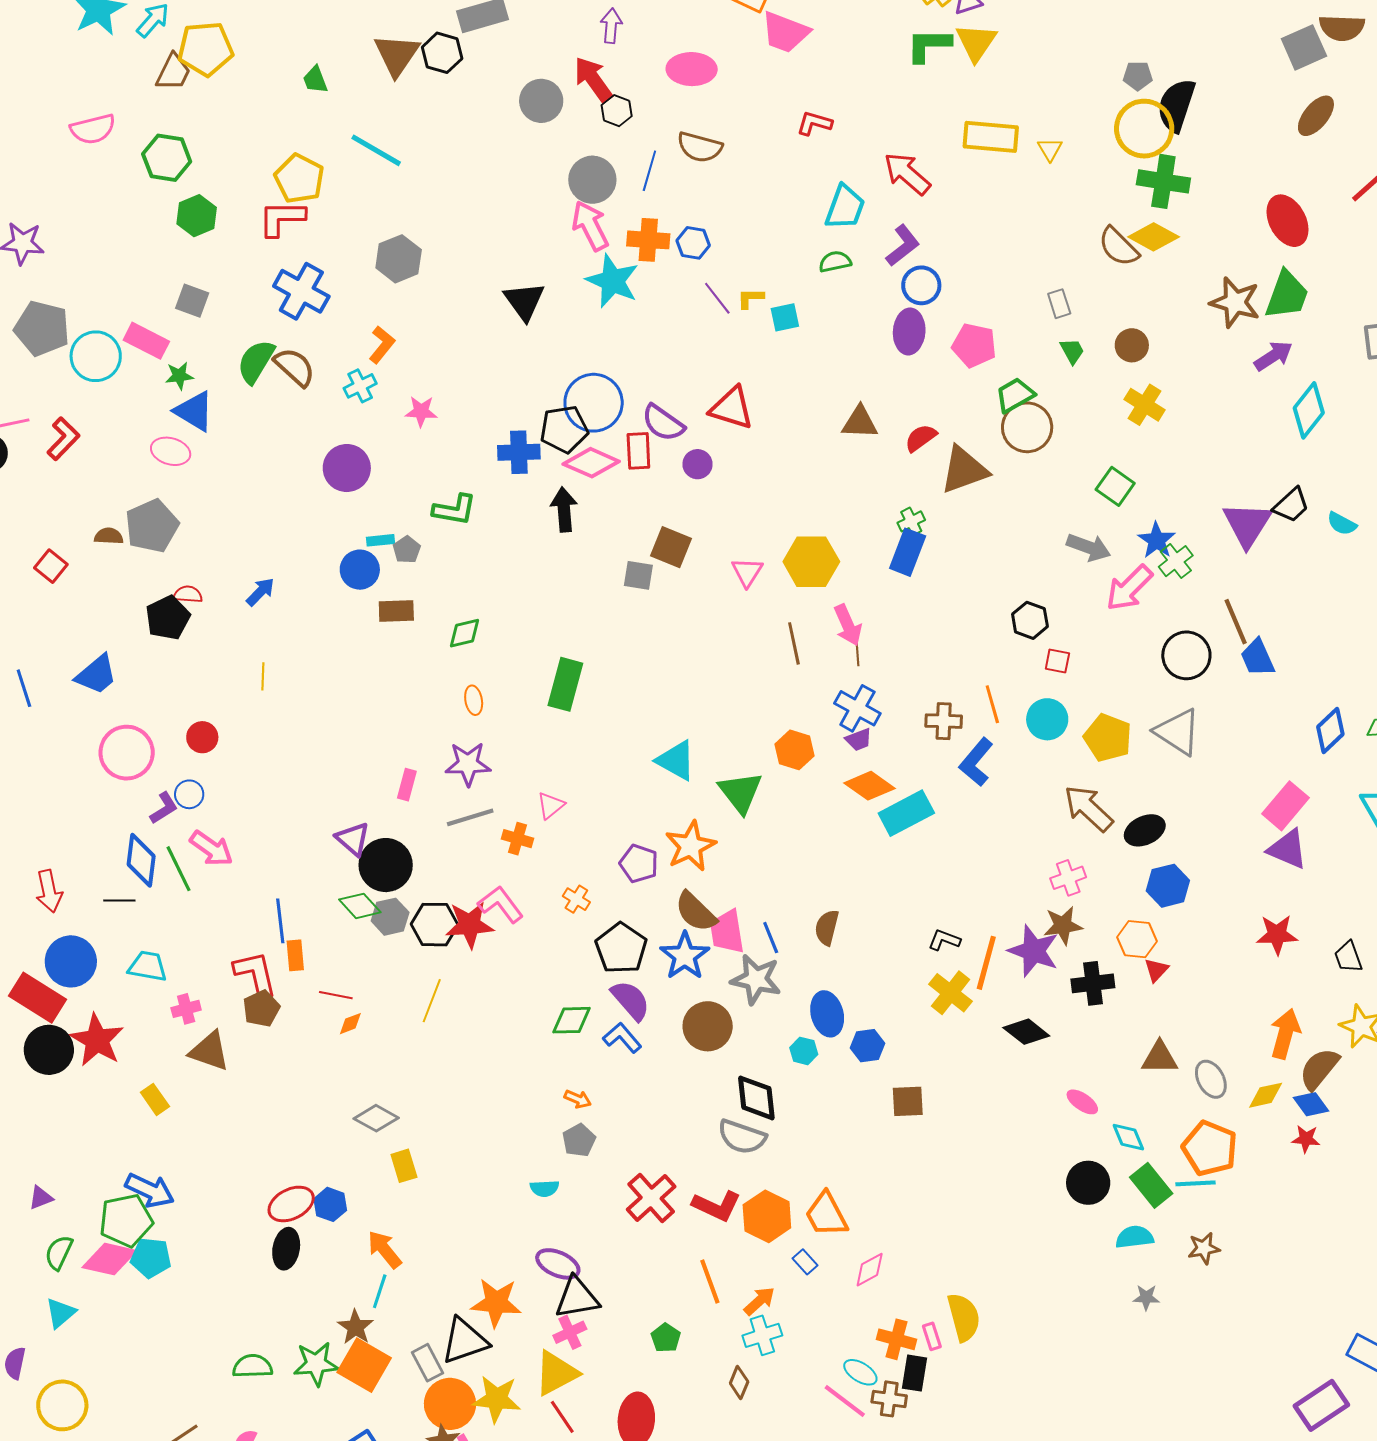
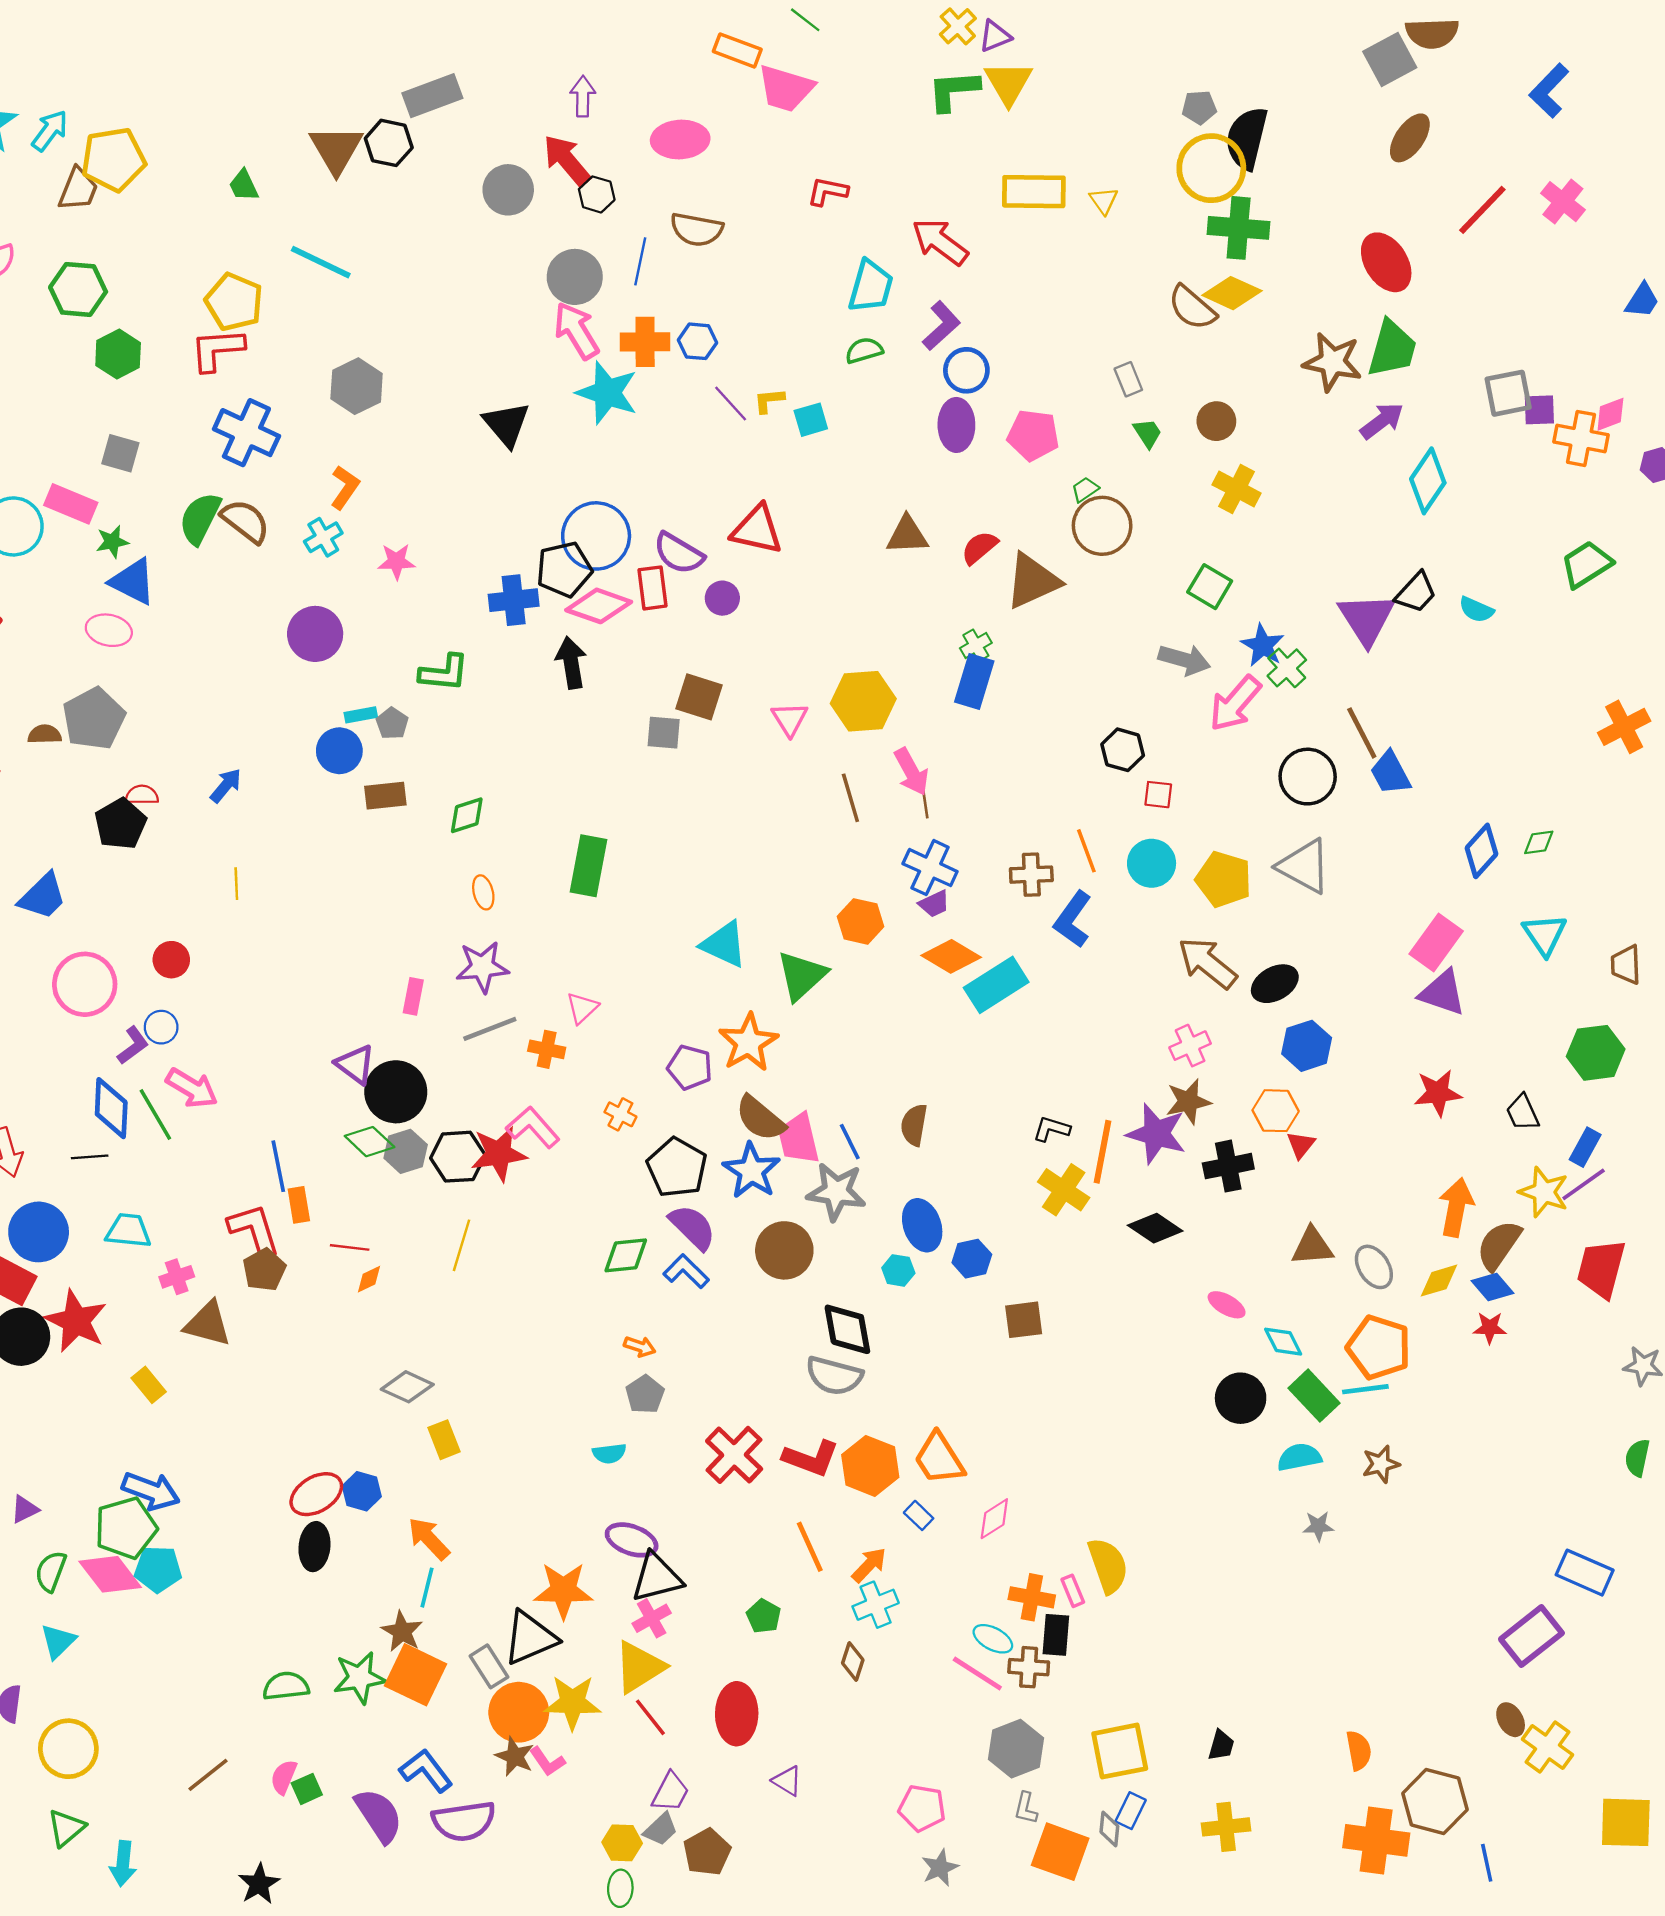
green trapezoid: (1015, 395) -> (1085, 489), size x0.6
green triangle: (741, 792) -> (802, 976), turned 30
pink diamond: (110, 1259) -> (110, 1574), turned 44

